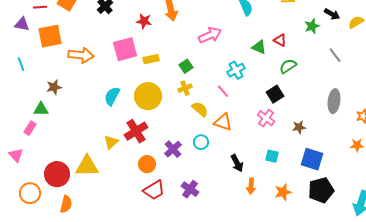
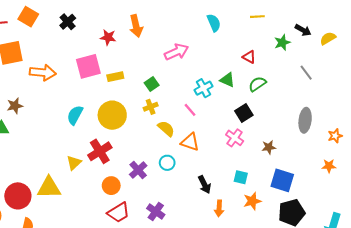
green triangle: (259, 47) -> (227, 80), moved
orange star: (283, 192) -> (252, 201), moved

